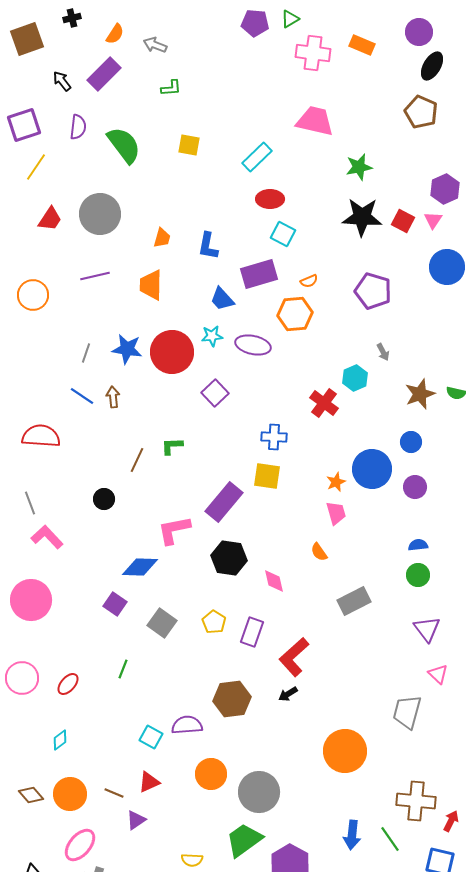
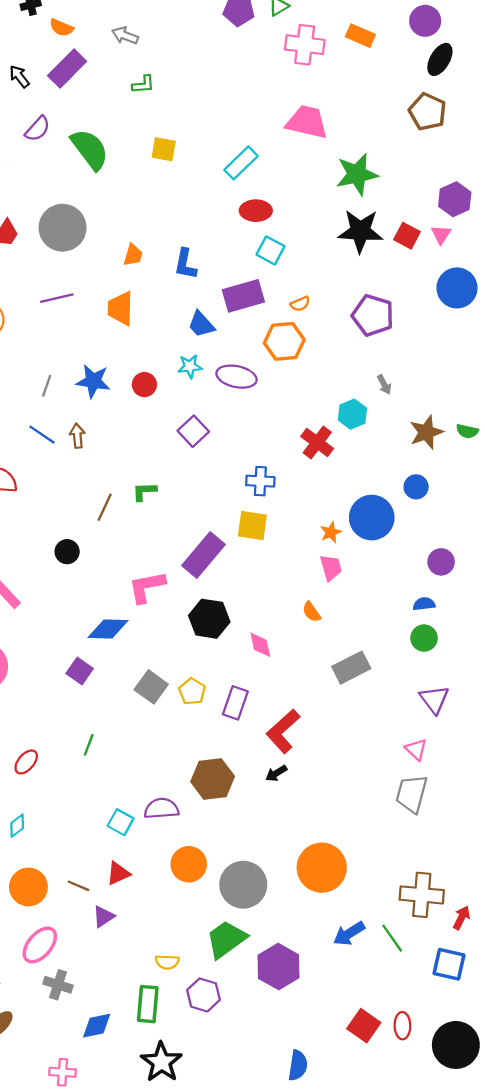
orange semicircle: (115, 34) -> (61, 28), moved, turned 80
purple semicircle: (78, 127) -> (38, 129), turned 35
green star: (359, 167) -> (357, 174), size x1.4
red circle: (172, 352) -> (144, 385), size x0.5
purple circle: (415, 487) -> (441, 562), moved
gray square: (162, 623) -> (151, 687), moved
pink triangle: (438, 674) -> (416, 749), moved
orange circle: (345, 751) -> (322, 868), moved
blue arrow: (352, 835) -> (349, 934), turned 52

